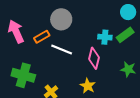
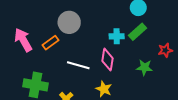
white line: (62, 49) -> (78, 65), moved

